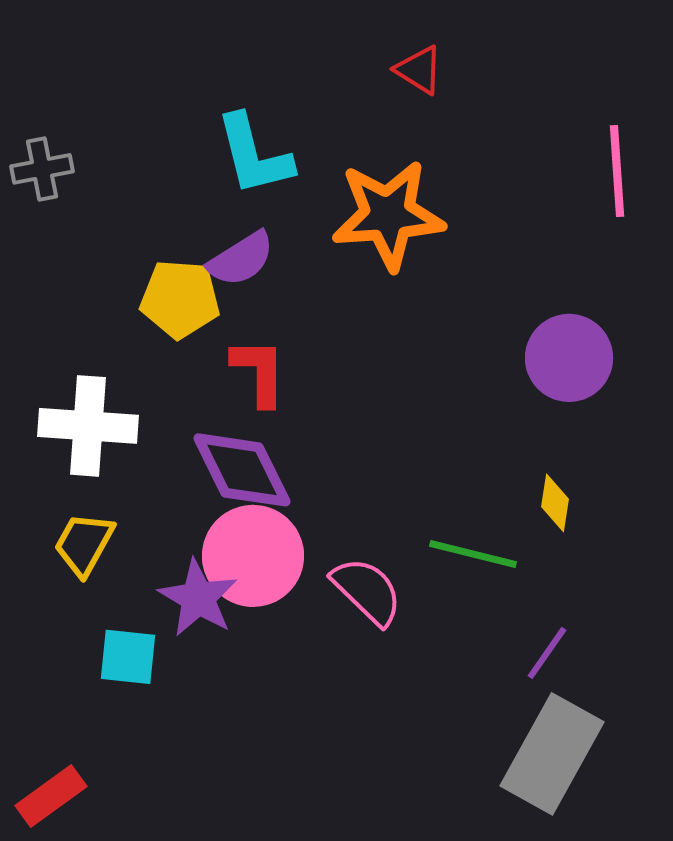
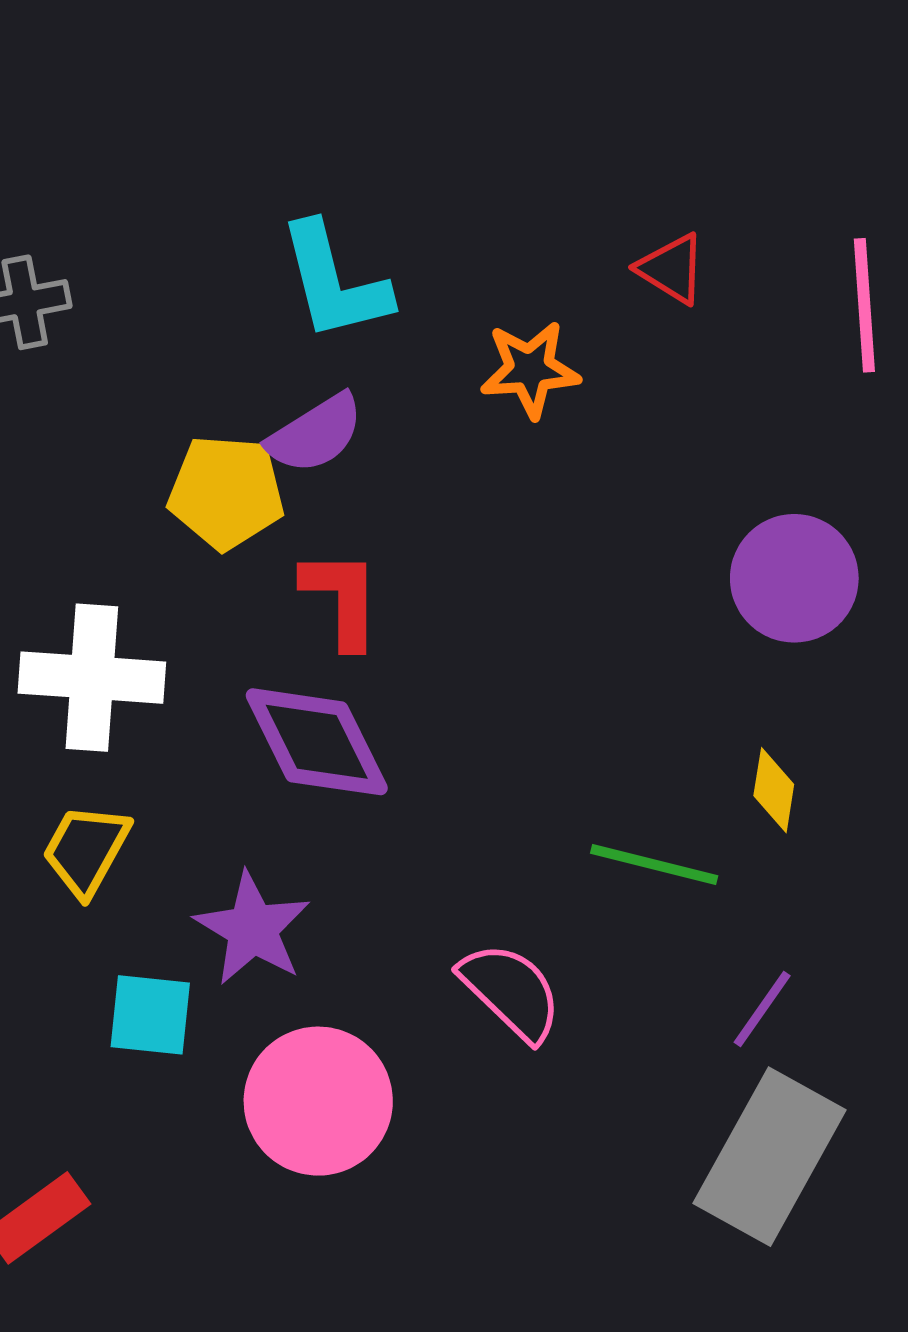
red triangle: (419, 70) -> (672, 269), moved
orange star: (388, 215) -> (530, 369), size x0.6
pink circle: (253, 556) -> (318, 1101), moved
pink semicircle: (367, 591) -> (511, 992), moved

